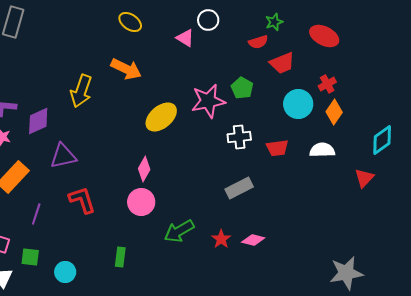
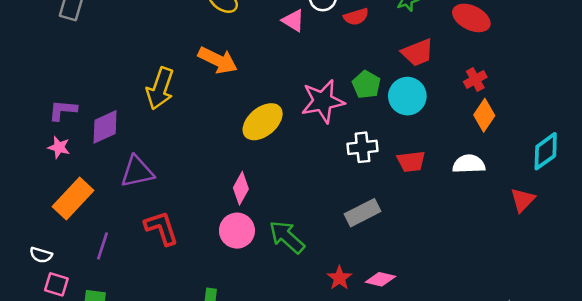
red semicircle: (258, 42) -> (356, 17), moved
cyan circle: (298, 104) -> (407, 96), moved
green arrow: (179, 231) -> (287, 237), moved, turned 72

